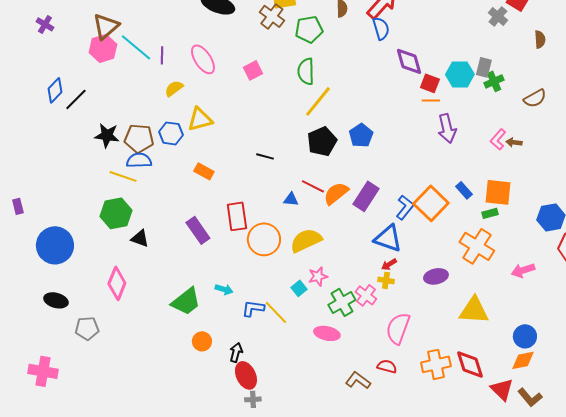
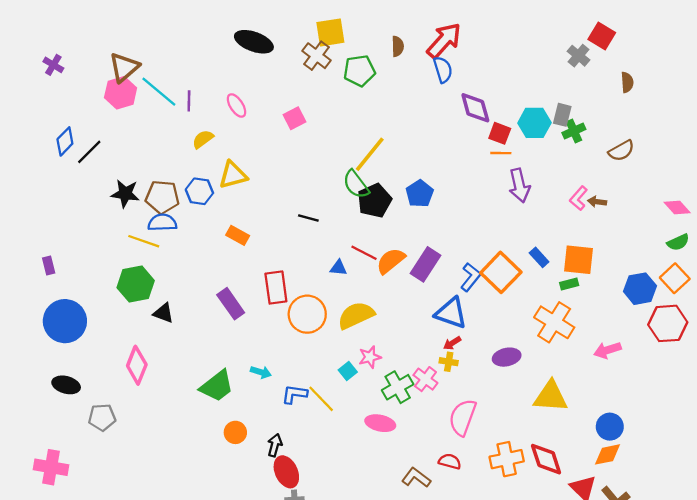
pink ellipse: (203, 59) -> (237, 105), size x0.7
green semicircle: (306, 71) -> (356, 184), moved, turned -36
purple rectangle: (18, 206) -> (49, 265), moved

